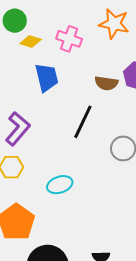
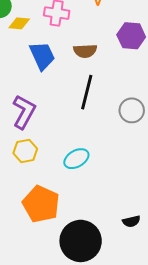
brown semicircle: (106, 83) -> (85, 51), moved

